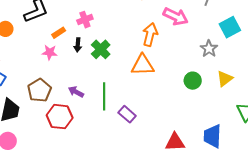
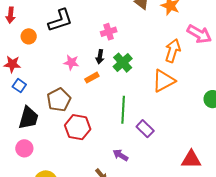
orange rectangle: (59, 33) -> (92, 78), moved
orange triangle: (143, 65) -> (164, 81), turned -30
purple arrow: (76, 92) -> (120, 155), moved

